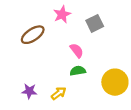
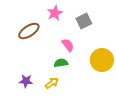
green semicircle: (78, 71) -> (61, 63), moved
yellow circle: (115, 82) -> (102, 60), moved

